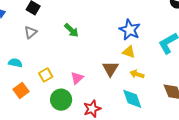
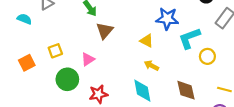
blue star: (130, 30) -> (167, 19), moved, turned -30
cyan semicircle: (15, 63) -> (24, 19), moved
brown triangle: (110, 69) -> (105, 31), moved

